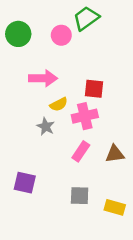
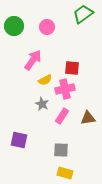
green trapezoid: (86, 18) -> (83, 14), moved
pink arrow: (43, 78) -> (33, 60), turned -55
gray star: (46, 127) -> (42, 104), moved
yellow rectangle: (115, 207) -> (65, 173), moved

